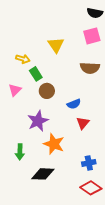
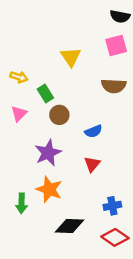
yellow arrow: (23, 59) -> (19, 77), moved
red triangle: (83, 123) -> (92, 164), moved
orange star: (54, 144) -> (49, 189), moved
green arrow: (20, 152) -> (21, 203), moved
black diamond: (43, 174) -> (69, 226), moved

